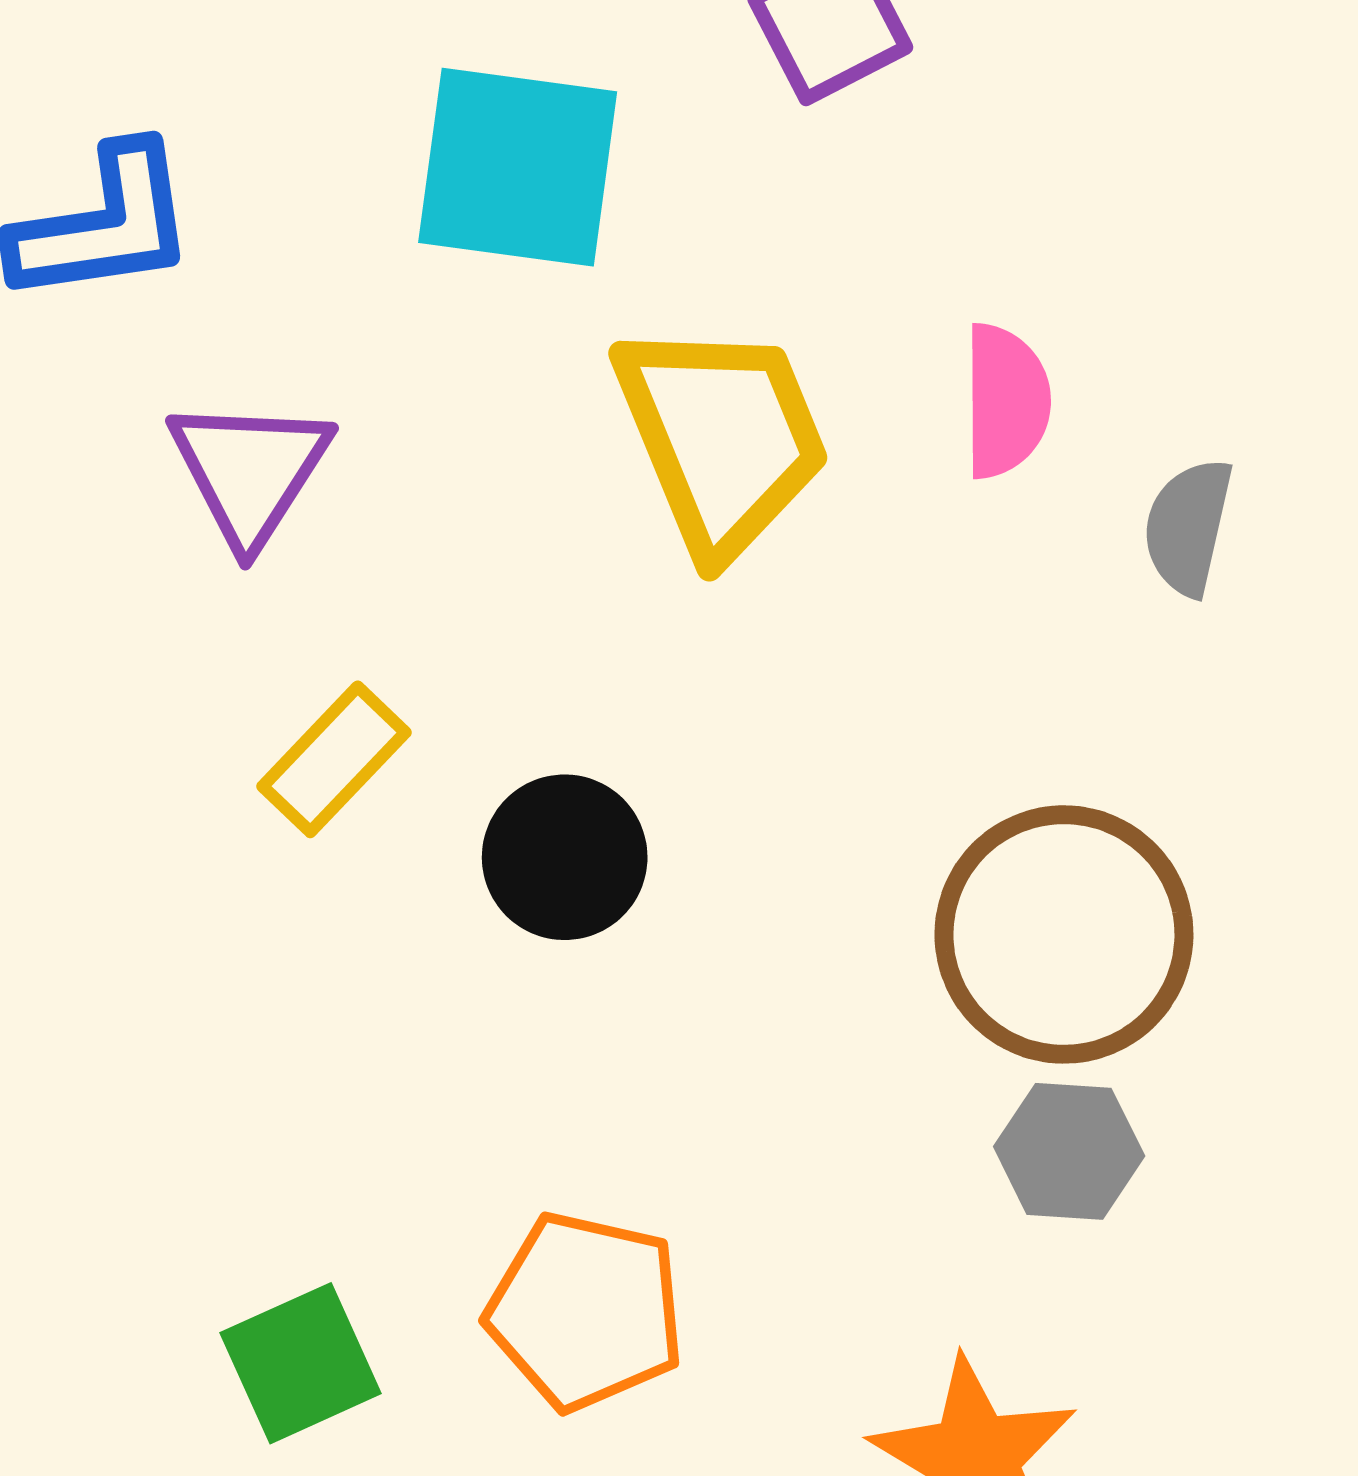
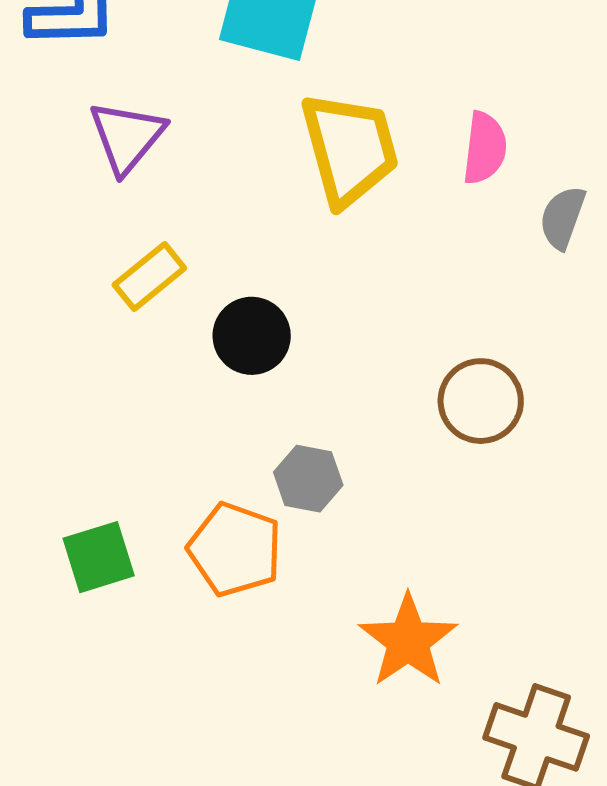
brown circle: (1064, 934) -> (481, 401), size x0.7
gray hexagon: (1069, 1151) -> (308, 479), moved

